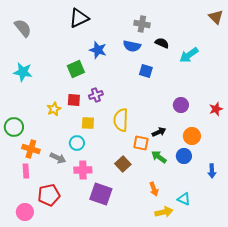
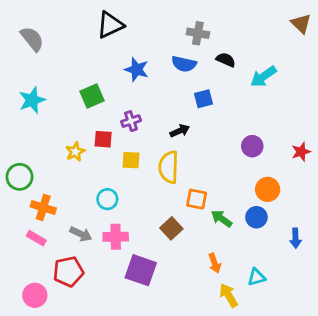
green square: (76, 69) -> (92, 96), moved
blue square: (146, 71) -> (203, 99), turned -32
cyan star: (23, 72) -> (32, 100), turned -30
purple cross: (96, 95) -> (131, 121), moved
yellow square: (88, 123) -> (131, 160), moved
black arrow: (159, 132) -> (180, 131), moved
gray arrow: (58, 158) -> (81, 234), moved
pink rectangle: (26, 171) -> (36, 238), turned -56
cyan triangle: (184, 199) -> (256, 277), turned -40
yellow arrow: (164, 212) -> (229, 295), turned -108

